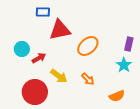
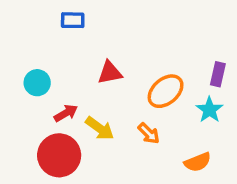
red triangle: (60, 30) -> (110, 73), moved, size x0.7
orange ellipse: (88, 46) -> (166, 91), moved
red arrow: (39, 58) -> (66, 113), moved

